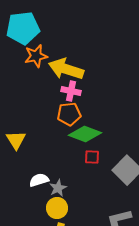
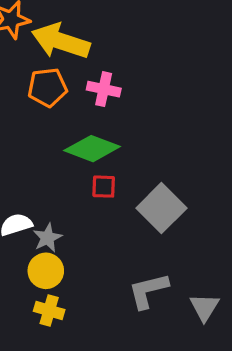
pink cross: (71, 91) -> (104, 89), moved
orange pentagon: (69, 114) -> (47, 87), moved

